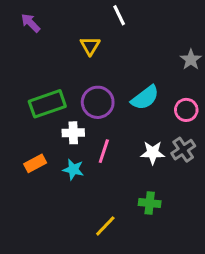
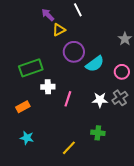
purple arrow: (31, 23) -> (48, 15), moved
yellow triangle: (90, 46) -> (59, 30), turned 32
purple circle: (98, 102) -> (74, 52), moved
cyan star: (73, 169) -> (27, 138), moved

